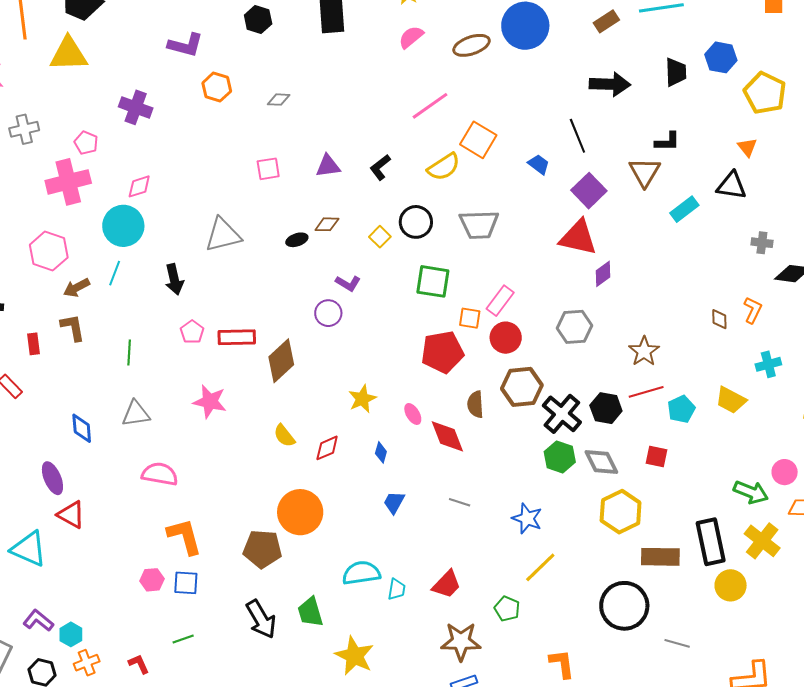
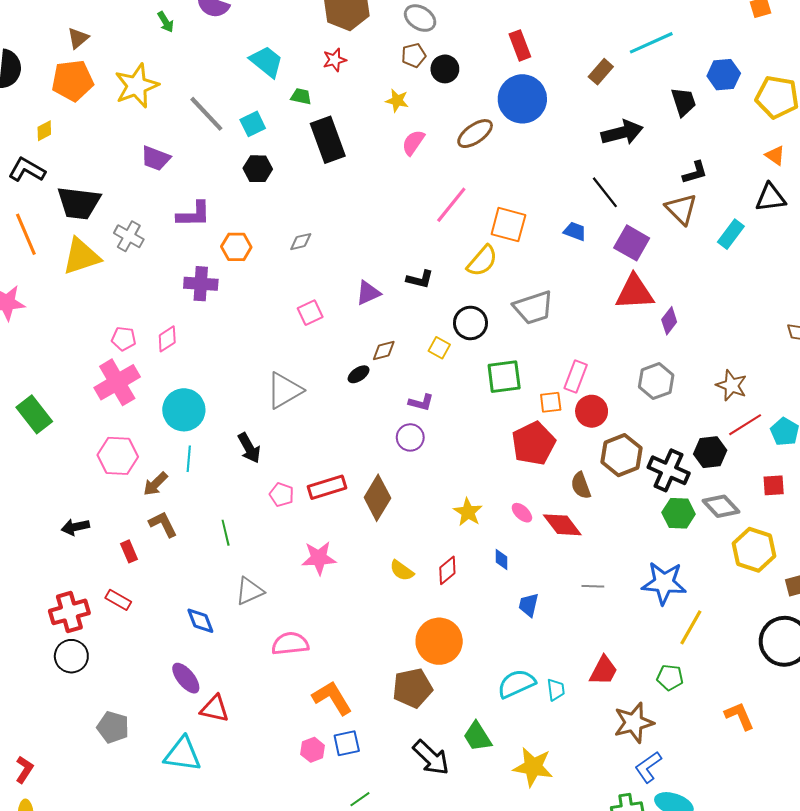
purple cross: (136, 107) -> (201, 284), moved
gray cross: (24, 129) -> (129, 236), moved, turned -32
black L-shape: (380, 167) -> (420, 279), turned -112
pink diamond: (139, 186) -> (167, 339), moved
blue star: (527, 518) -> (664, 583), size x1.4

